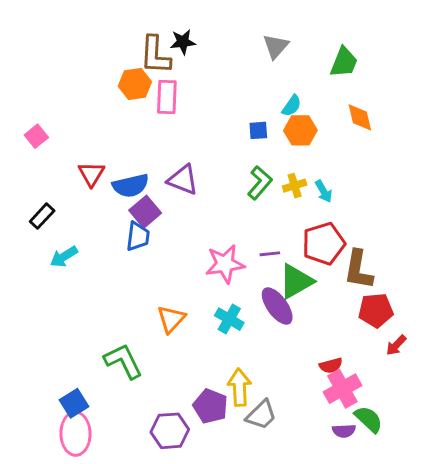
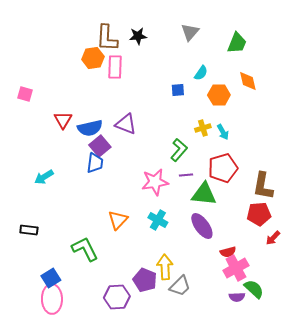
black star: (183, 42) -> (138, 36), moved
orange hexagon: (300, 130) -> (219, 95), moved
pink square: (36, 136) -> (25, 94), turned -35
green L-shape: (260, 183) -> (179, 150), moved
black rectangle: (42, 216) -> (29, 230), moved, turned 54
brown L-shape: (358, 270) -> (263, 186), moved
green triangle: (296, 281) -> (204, 194), turned 36
purple ellipse: (277, 306) -> (202, 226), moved

